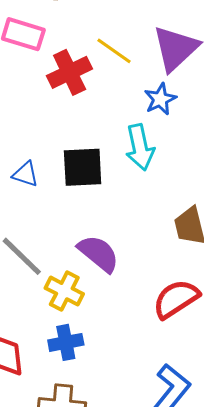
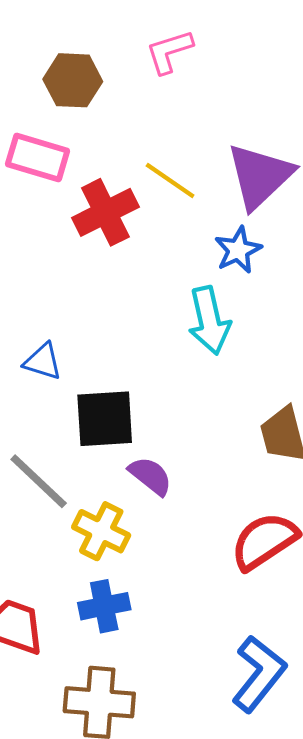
black square: (83, 167) -> (105, 419), moved
purple semicircle: (98, 253) -> (150, 476), size x0.7

